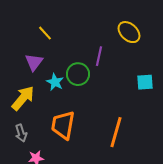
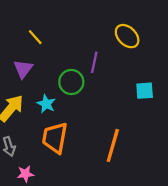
cyan star: (55, 82) -> (46, 104), moved

